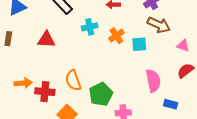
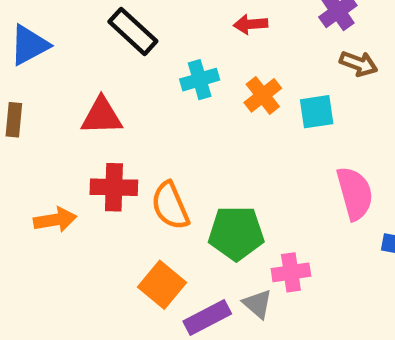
brown arrow: (159, 25) -> (359, 64), size x0.7
red cross: (45, 92) -> (114, 187), moved
green pentagon: (101, 94) -> (236, 233), turned 30

